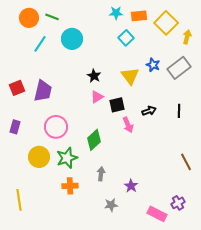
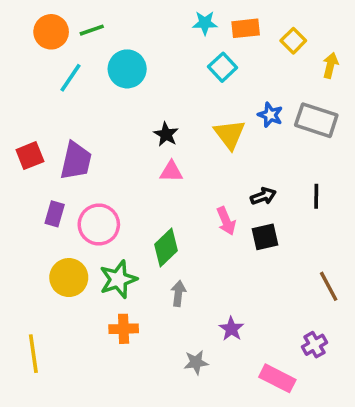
green line: (52, 17) -> (92, 30), turned -40
yellow square: (166, 23) -> (293, 41), size x0.6
gray rectangle: (179, 68) -> (316, 120), turned 55
pink triangle: (97, 97) -> (171, 171), turned 32
black square: (117, 105) -> (265, 237), moved
purple rectangle: (15, 127) -> (55, 214), moved
gray arrow: (101, 174) -> (178, 293), moved
purple cross: (178, 203) -> (314, 345), moved

